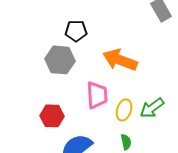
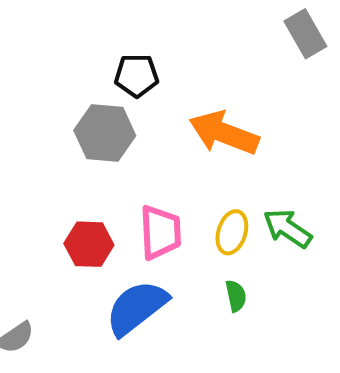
pink trapezoid: (97, 95) -> (160, 232), moved
green arrow: (152, 108) -> (287, 228), turned 70

